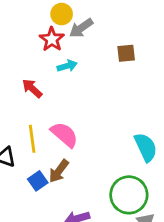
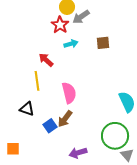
brown square: (126, 53) -> (103, 43), moved
pink semicircle: (64, 135) -> (69, 93), turned 35
yellow line: (32, 139) -> (37, 81), moved

